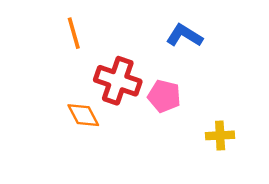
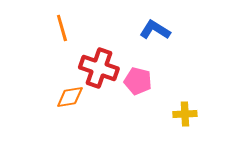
orange diamond: (83, 115) -> (70, 97), turned -72

